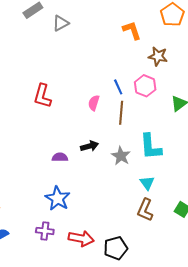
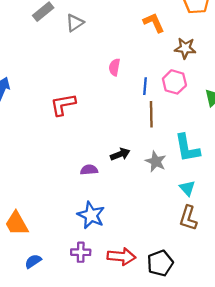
blue line: (118, 87) -> (145, 86), turned 35
red L-shape: (42, 96) -> (63, 105), turned 70
pink semicircle: (94, 103) -> (114, 67), moved

